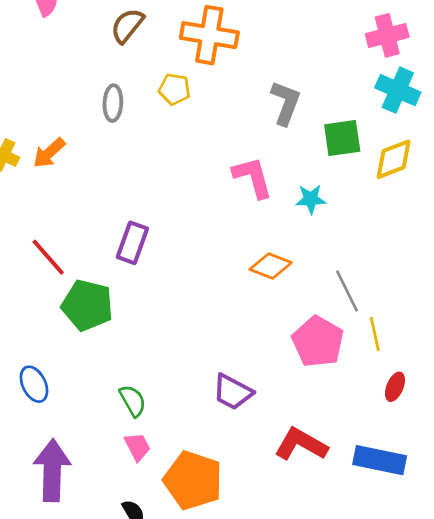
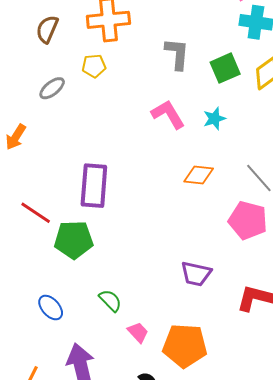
gray ellipse: (113, 103) -> (52, 88), turned 64
purple rectangle: (132, 243) -> (94, 186), size x1.4
green semicircle: (133, 401) -> (110, 300), moved

